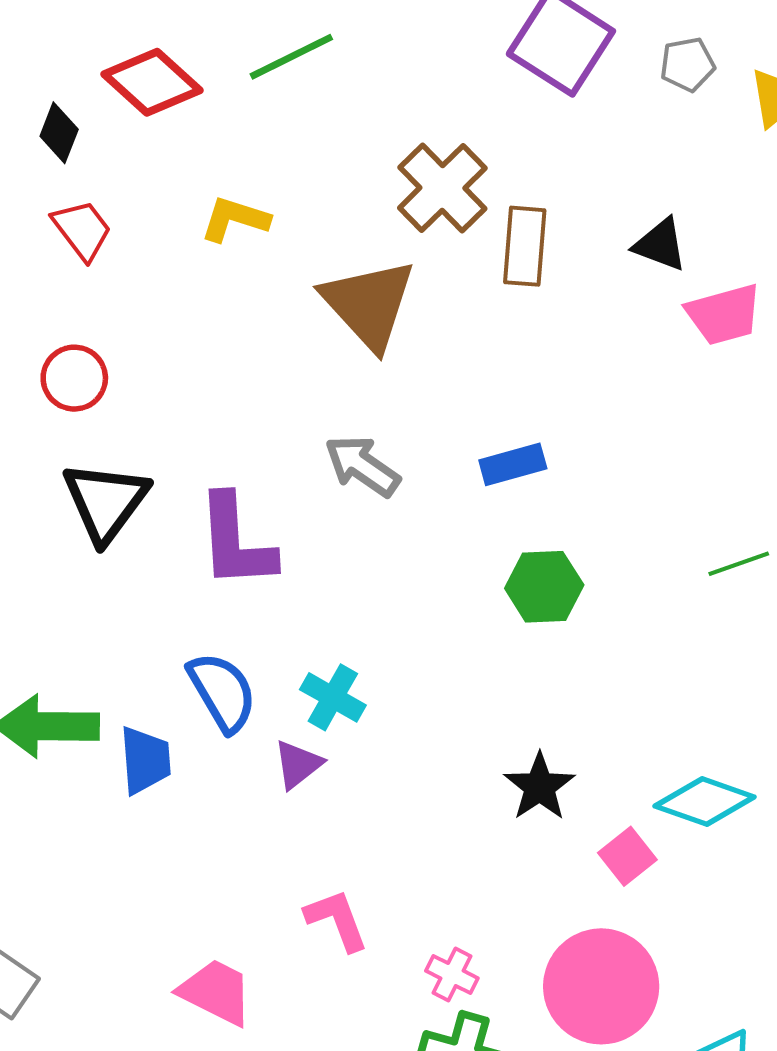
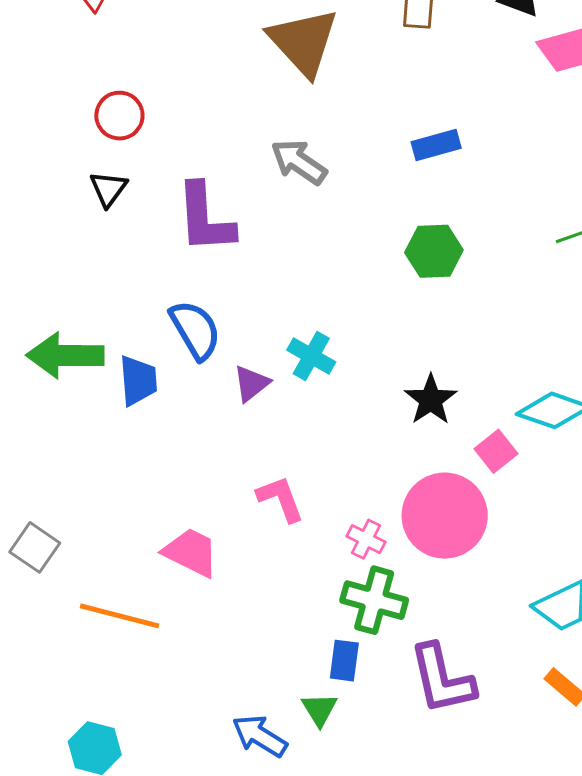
red circle: (74, 378) -> (119, 116), moved
blue rectangle: (513, 464) -> (436, 145), moved
black triangle: (106, 502) -> (108, 189), size x0.6
cyan cross: (333, 697) -> (311, 356), moved
pink circle: (601, 986) -> (445, 516), moved

